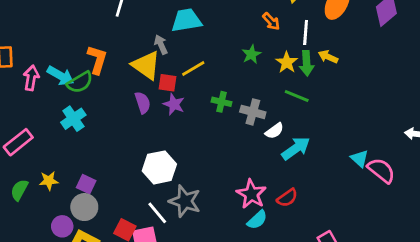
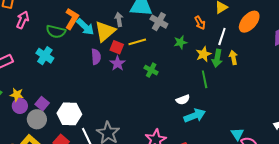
yellow arrow: (328, 57) -> (233, 57), turned 40
yellow triangle: (146, 65) -> (105, 31), turned 30
cyan arrow: (60, 76) -> (85, 27), moved
green semicircle: (80, 82) -> (56, 31), turned 30
green line: (297, 96) -> (205, 79), turned 42
gray cross: (253, 112) -> (159, 22), moved
cyan cross: (73, 119) -> (45, 56), turned -36
white hexagon: (159, 167) -> (69, 114), moved
purple circle: (62, 226) -> (20, 106), moved

